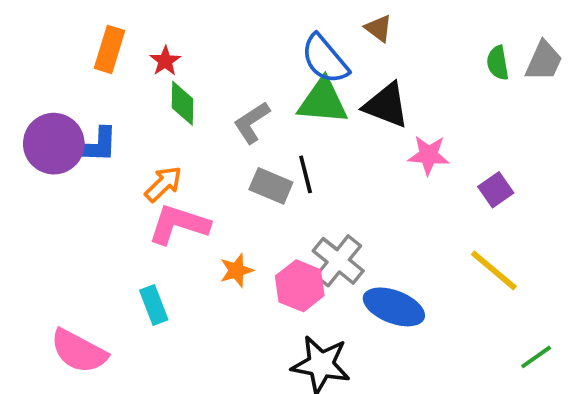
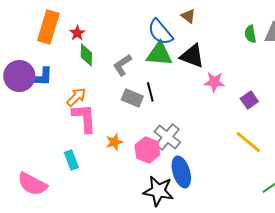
orange rectangle: (110, 49) -> (48, 27), size x1.4
pink L-shape: (179, 224) -> (84, 118), turned 68
blue ellipse: (394, 307) -> (181, 172), moved, turned 52

